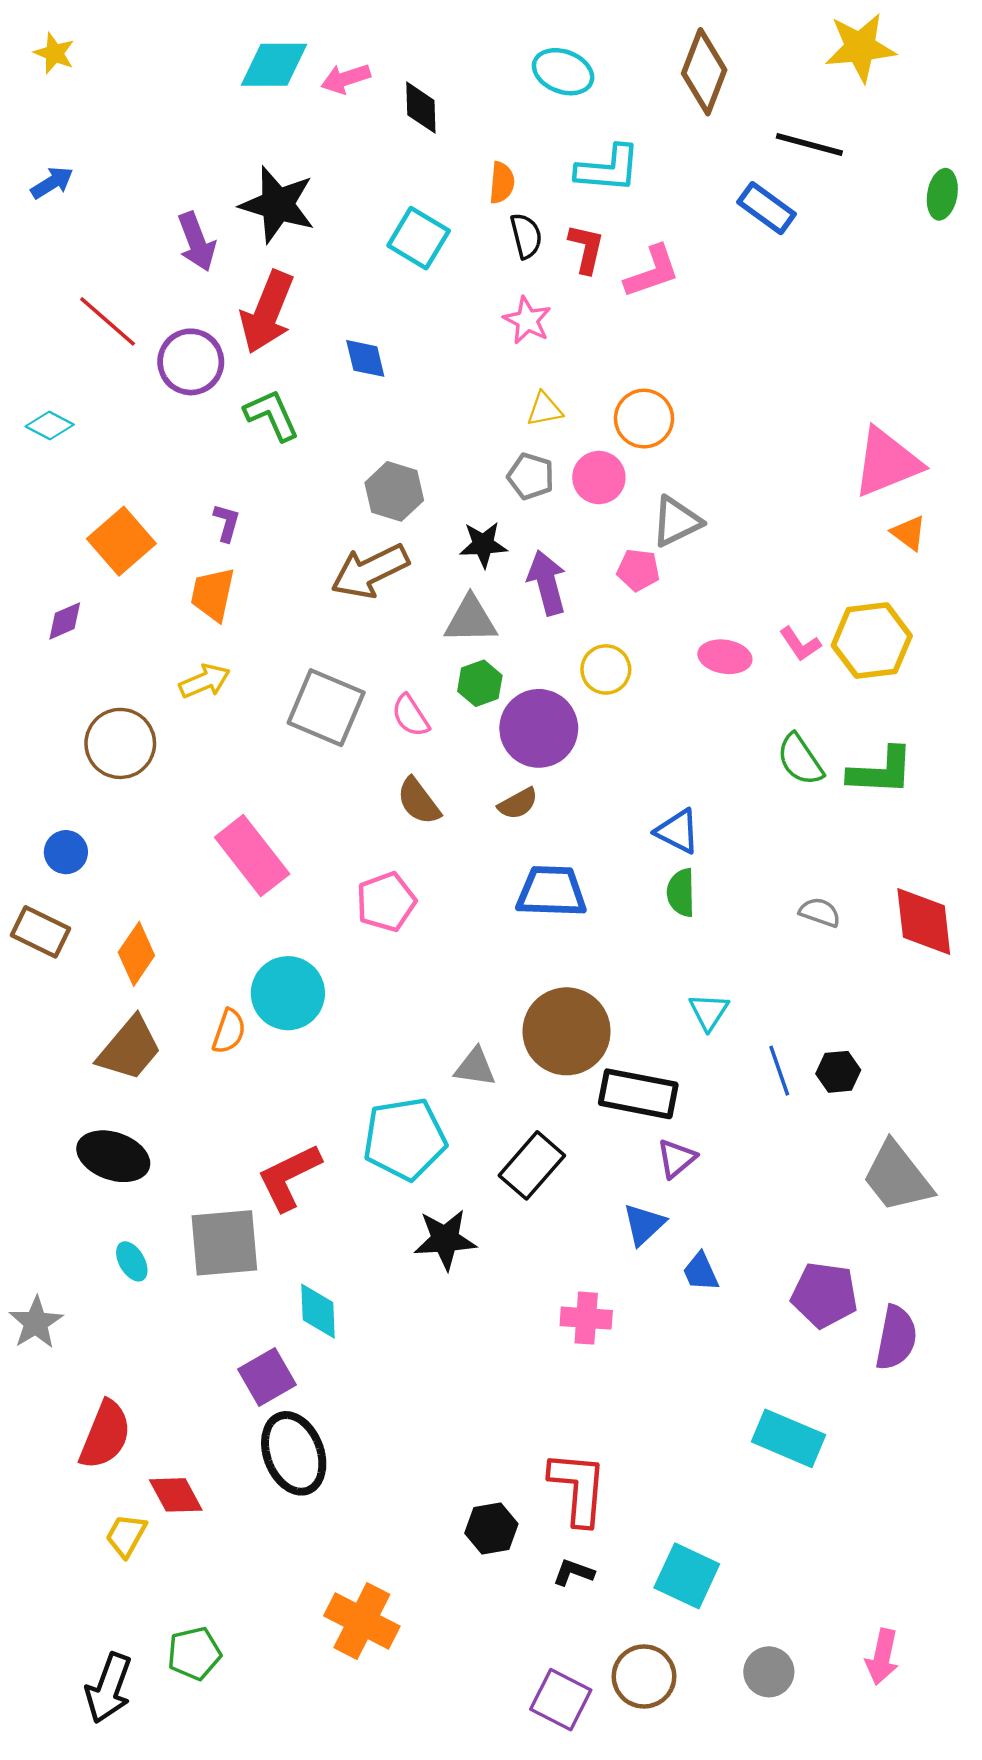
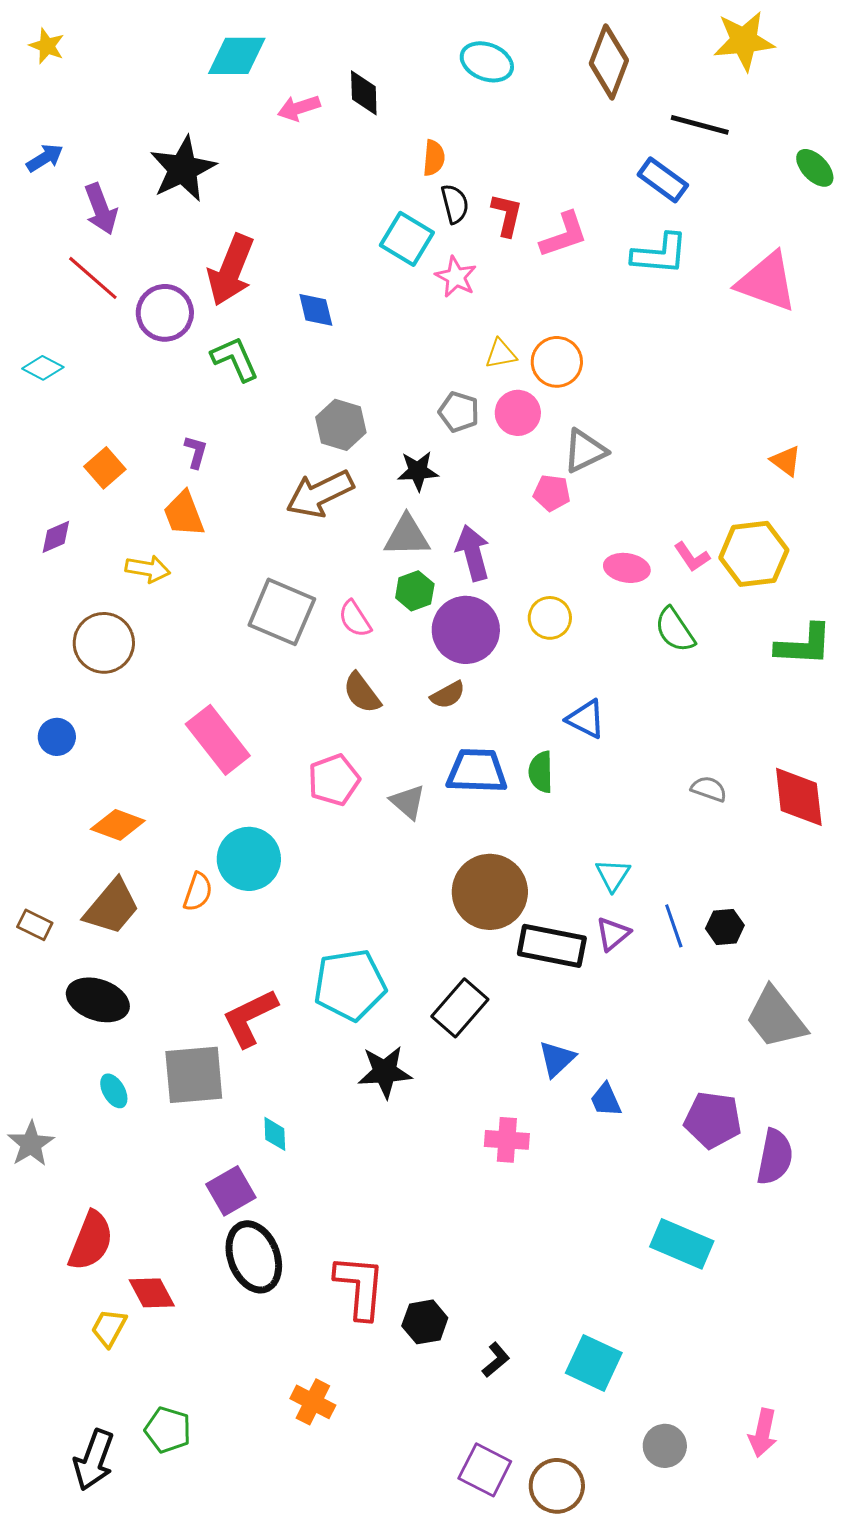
pink arrow: (346, 79) -> (299, 108), moved
cyan L-shape: (608, 169) -> (660, 254), moved
green ellipse: (942, 194) -> (815, 168), turned -54
black star: (277, 205) -> (183, 169), moved, turned 30
cyan square: (419, 238) -> (407, 239), moved
purple arrow: (197, 242) -> (101, 209), moved
yellow triangle: (545, 409) -> (501, 354), moved
pink triangle: (887, 462) -> (767, 282), moved, turned 42
orange square: (121, 541) -> (105, 468), size x0.7
purple arrow: (547, 583) -> (473, 553), moved
orange trapezoid: (213, 594) -> (184, 514), turned -33
yellow circle: (606, 669) -> (550, 618), moved
yellow arrow: (205, 681) -> (148, 569), moved, turned 33
green semicircle: (800, 760) -> (675, 630), moved
green L-shape: (881, 771) -> (804, 645), moved
green semicircle: (681, 893) -> (541, 772), moved
brown rectangle: (40, 932) -> (35, 925), moved, size x0.7
orange diamond: (136, 954) -> (118, 825), turned 76
gray triangle: (475, 1067) -> (408, 802), moved, turned 33
purple triangle: (676, 1159) -> (613, 934), moved
cyan diamond: (318, 1311) -> (275, 1134), size x0.7
red L-shape: (578, 1488) -> (360, 1287), moved
black L-shape: (573, 1572) -> (496, 1360), turned 120
orange cross: (362, 1621) -> (313, 1402), size x0.7
green pentagon: (194, 1653) -> (168, 1430), turned 30
brown circle: (644, 1676) -> (557, 1486), moved

